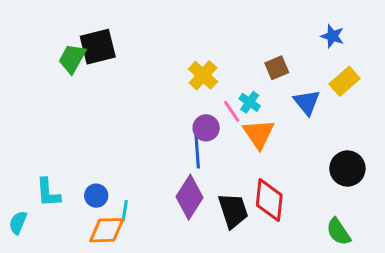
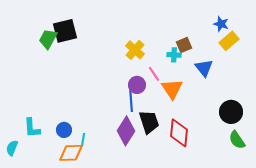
yellow rectangle: (344, 81) -> (229, 41), moved
cyan cross: (250, 102) -> (174, 55), moved, turned -32
black trapezoid: (233, 211) -> (149, 122), moved
green semicircle: (338, 232) -> (237, 140), moved

